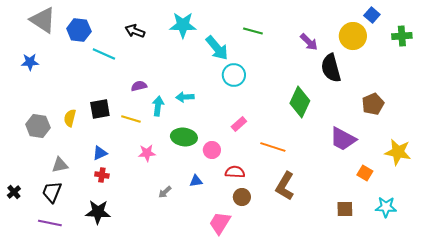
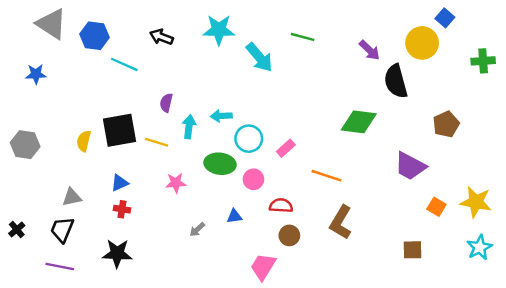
green cross: (402, 36) -> (483, 61), moved
cyan circle: (234, 75) -> (249, 139), moved
purple semicircle: (139, 86) -> (166, 103), turned -63
green diamond: (300, 102) -> (359, 122), turned 72
black square: (100, 109) -> (120, 130), size x1.4
gray hexagon: (38, 126) -> (25, 145), moved
yellow star: (398, 152) -> (476, 202), moved
cyan star: (386, 207) -> (479, 247), moved, turned -30

